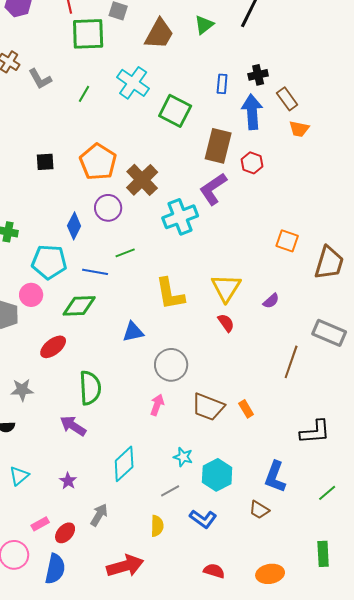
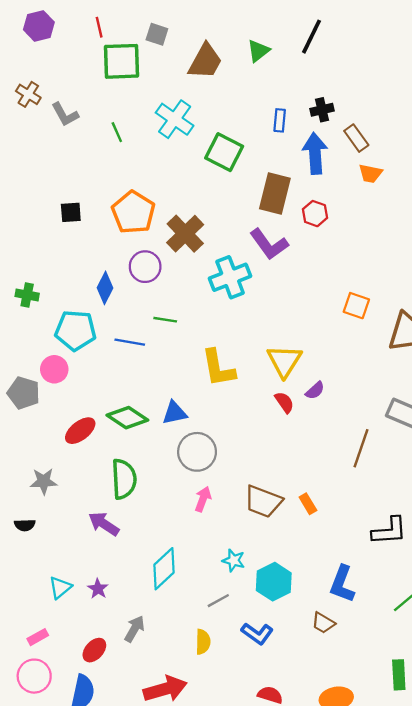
green line: (84, 94) -> (117, 132), turned -54
purple L-shape: (213, 189) -> (269, 244), turned -92
green line: (125, 253) -> (165, 320), turned 30
purple semicircle: (271, 301) -> (315, 391), moved
green diamond: (79, 306) -> (127, 418), moved, turned 36
gray circle: (171, 365) -> (197, 452), moved
cyan triangle: (19, 476) -> (60, 588), moved
pink rectangle: (40, 524) -> (38, 637), moved

